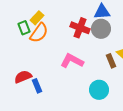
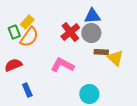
red cross: (80, 28) -> (70, 32), turned 30
brown rectangle: (111, 61) -> (101, 52), moved, turned -64
red semicircle: (23, 77) -> (13, 65), moved

